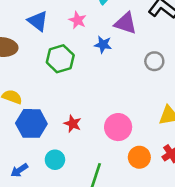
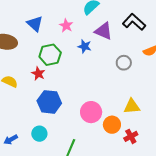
blue hexagon: (31, 123) -> (49, 102), moved
red star: (73, 124) -> (38, 74), moved
orange circle: (139, 157) -> (112, 125), moved

